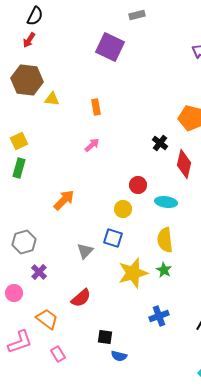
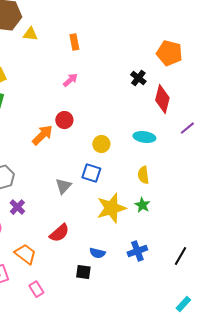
red circle: (138, 185) -> (64, 120), moved
yellow semicircle: (165, 240) -> (143, 175), size x0.7
blue semicircle: (119, 356) -> (97, 253), moved

